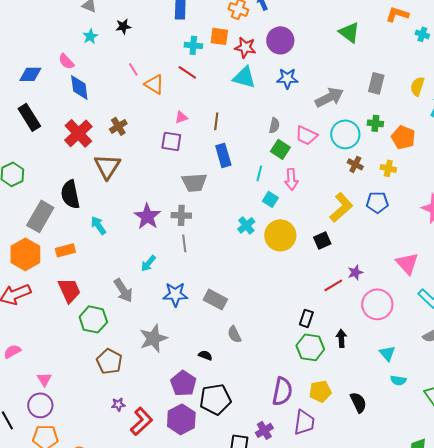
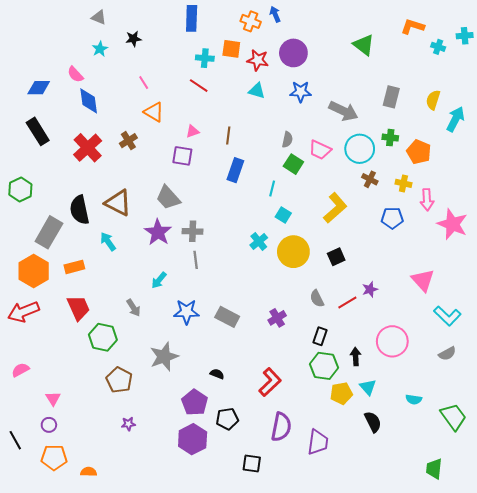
cyan triangle: (244, 77) -> (257, 91), size x0.7
orange triangle: (154, 84) -> (154, 112), moved
gray arrow: (329, 97) -> (343, 111), turned 52
blue rectangle: (223, 155) -> (235, 170), turned 35
brown triangle: (107, 166) -> (118, 203), moved, turned -36
pink arrow: (291, 179) -> (427, 200), moved
gray trapezoid: (194, 182) -> (168, 198), moved, turned 52
yellow L-shape: (341, 207) -> (335, 208), moved
gray arrow: (123, 290) -> (133, 308), size x0.7
pink circle: (377, 304) -> (392, 341), moved
gray semicircle: (234, 334) -> (317, 299), moved
cyan triangle: (387, 353) -> (368, 387), moved
purple semicircle: (282, 391) -> (281, 427), moved
yellow pentagon: (320, 391) -> (341, 393), moved
black pentagon: (215, 399) -> (227, 419), size x0.7
purple circle: (40, 405) -> (49, 425), size x0.6
red L-shape: (141, 421) -> (270, 382), moved
purple cross: (264, 430) -> (277, 318), moved

